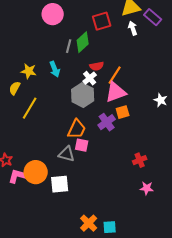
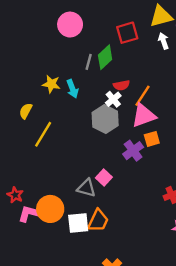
yellow star: (29, 71) -> (51, 84), moved
orange trapezoid: (77, 129) -> (98, 221), moved
pink square: (82, 145) -> (104, 177), turned 32

